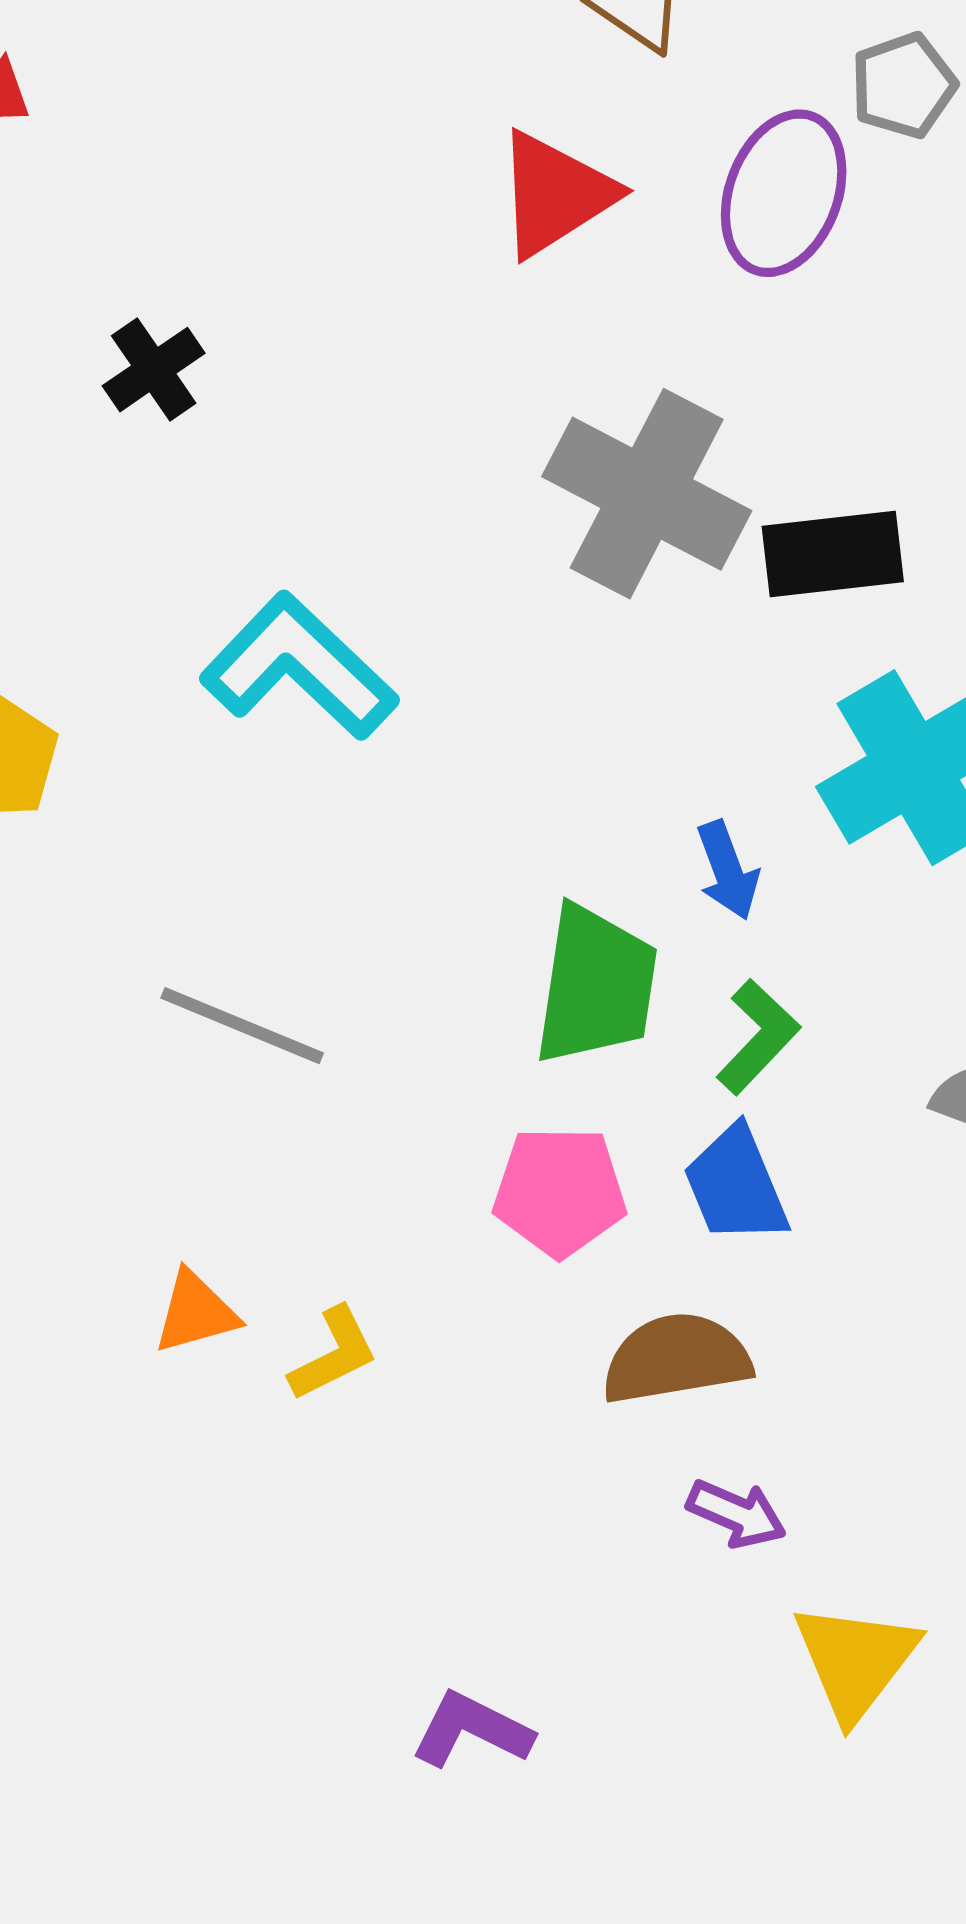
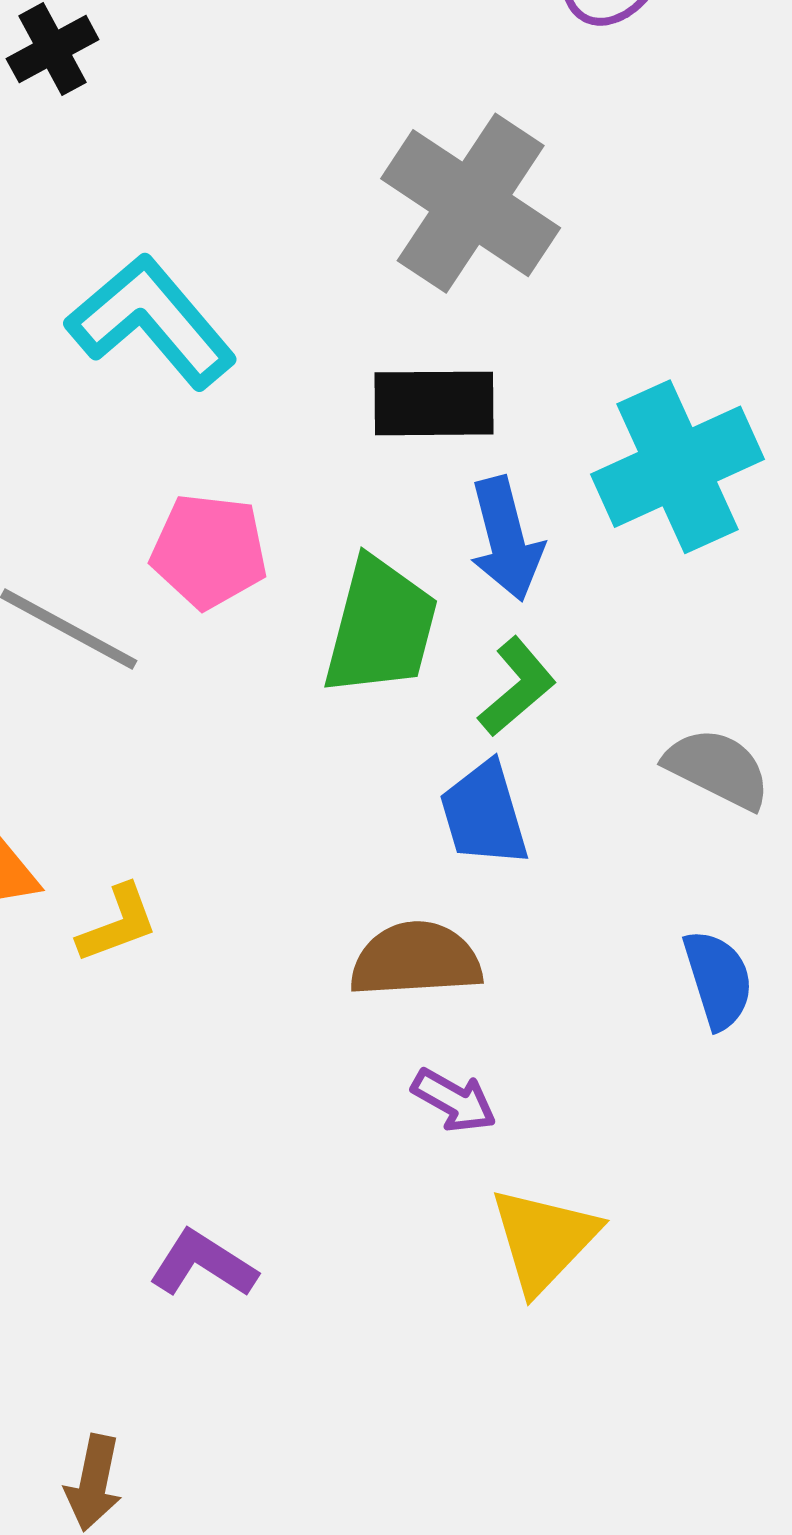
black rectangle: (833, 554) -> (434, 403), moved
blue arrow: (728, 870) -> (506, 539), size x1.4
pink pentagon: (560, 1192) -> (209, 551), moved

